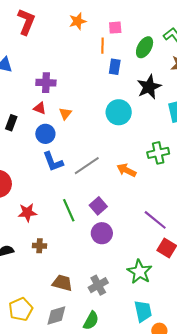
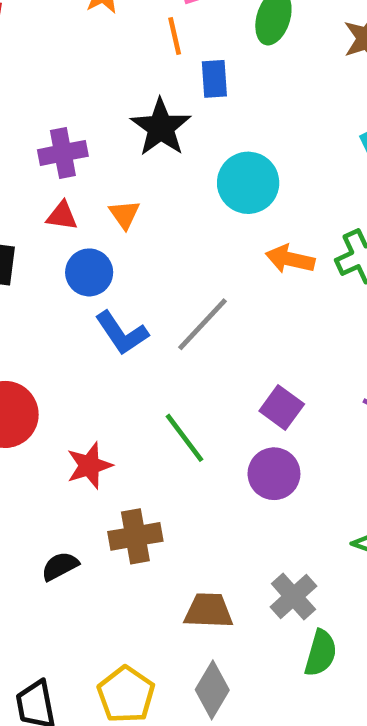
black star: (149, 87) -> (161, 127), moved
orange arrow: (127, 170) -> (290, 259), moved
purple square: (98, 206) -> (282, 407), moved
brown cross: (39, 246) -> (135, 536), size x1.5
gray diamond: (56, 316) -> (212, 690), turned -30
green semicircle: (91, 321) -> (321, 653), moved

